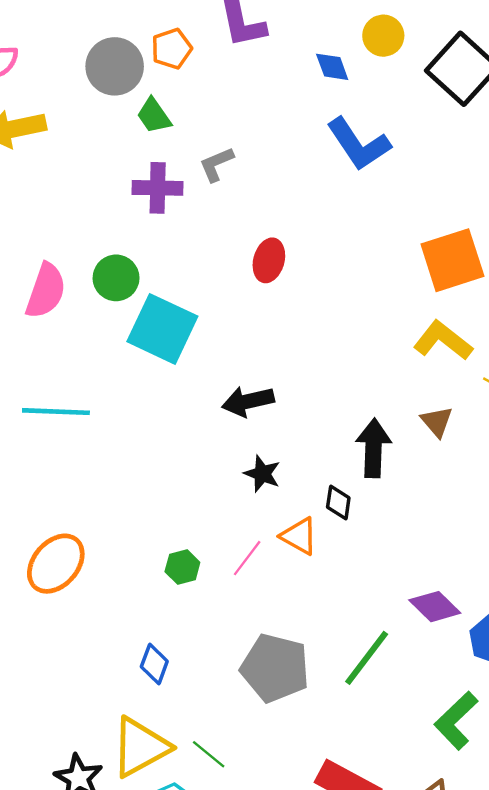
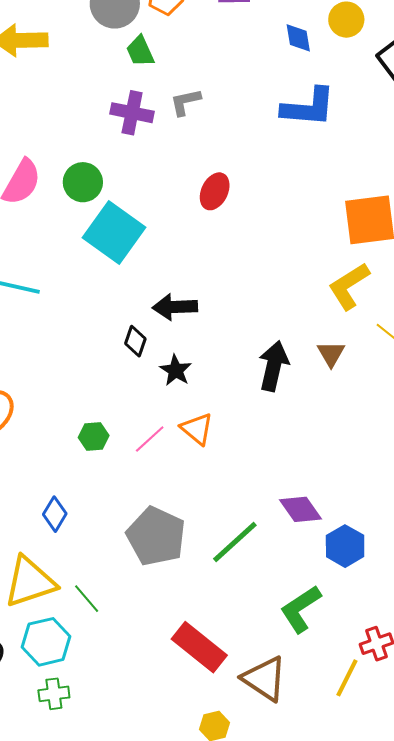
blue L-shape: (359, 144) -> (308, 107), turned -62
yellow L-shape: (443, 340) -> (349, 286), turned -81
black diamond: (338, 502) -> (135, 341), moved

